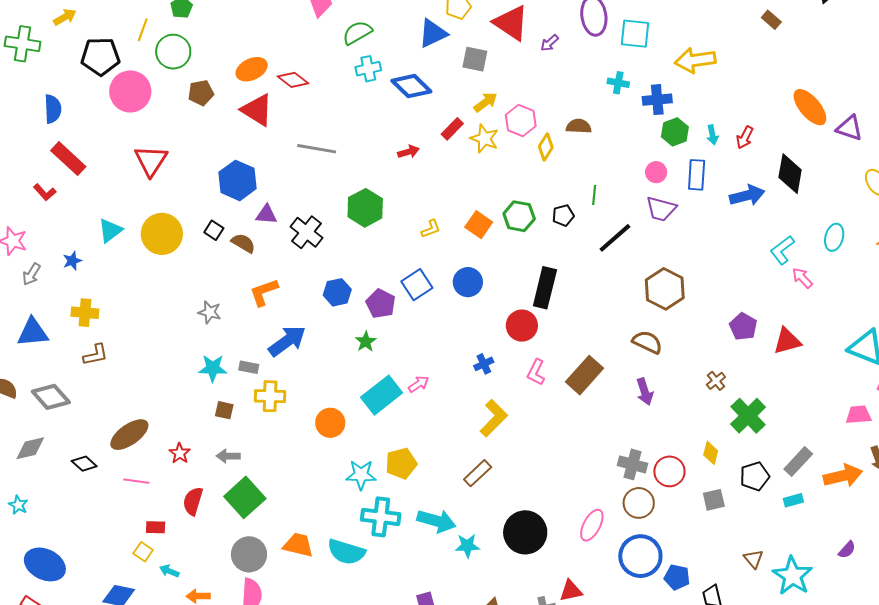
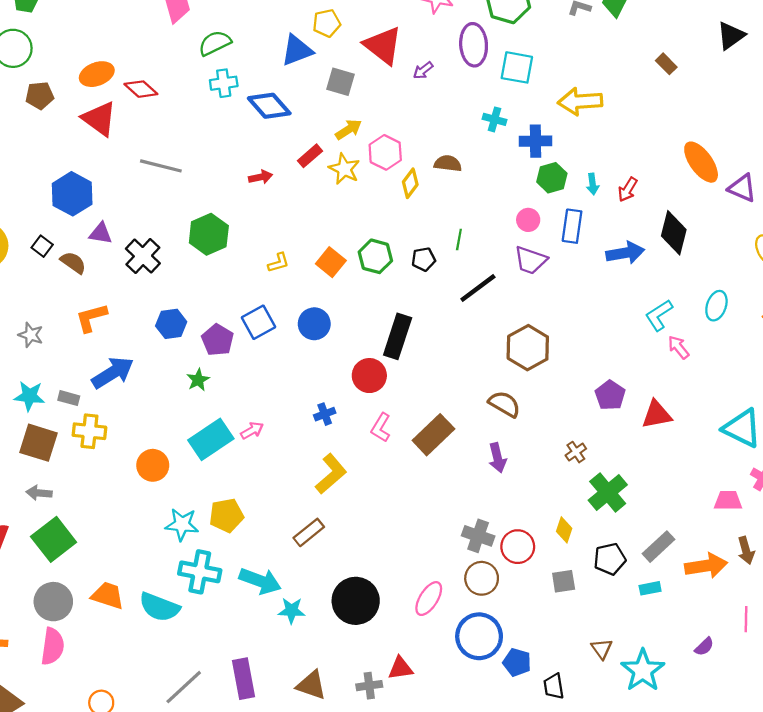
brown square: (224, 410) -> (38, 443), size x1.8

